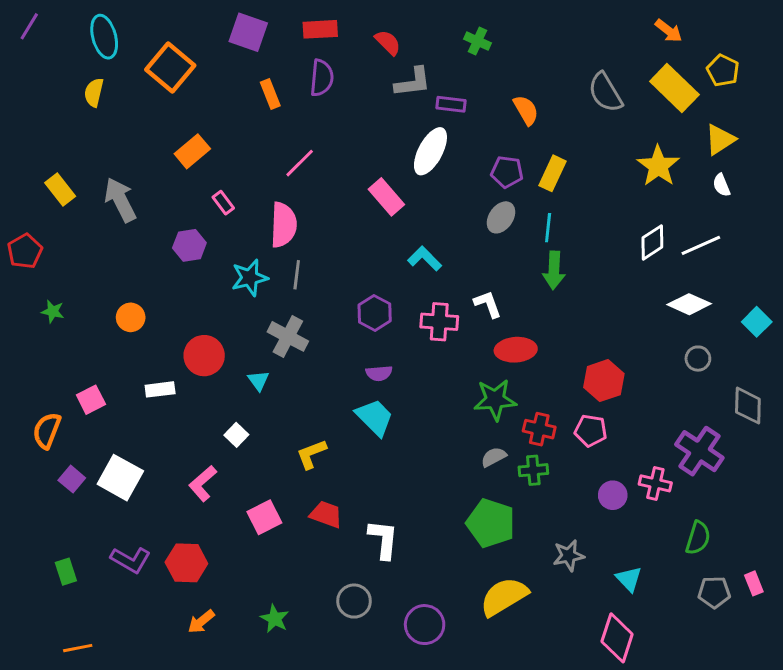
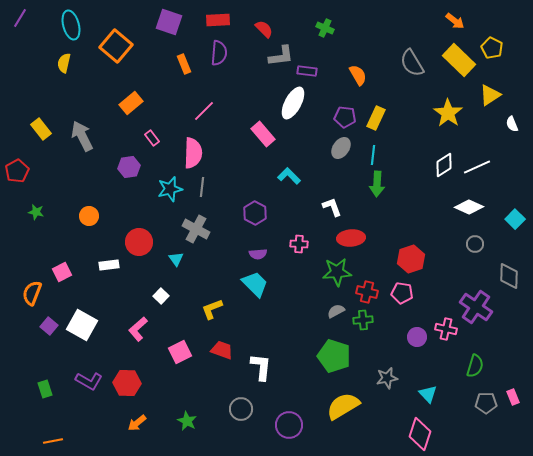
white semicircle: (721, 185) -> (512, 124), moved
pink cross: (439, 322) -> (299, 244), moved, size x0.7

